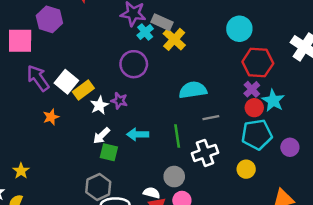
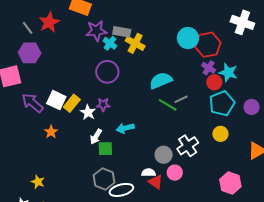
cyan circle: (239, 29) -> (188, 38), moved
green line: (177, 136) -> (168, 105), moved, turned -36
white cross: (205, 153) -> (188, 146), moved

